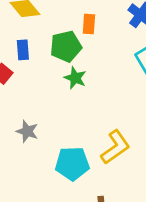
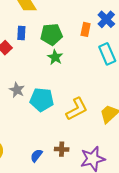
orange rectangle: (89, 24) -> (86, 29), moved
cyan pentagon: (72, 164) -> (42, 100), moved

